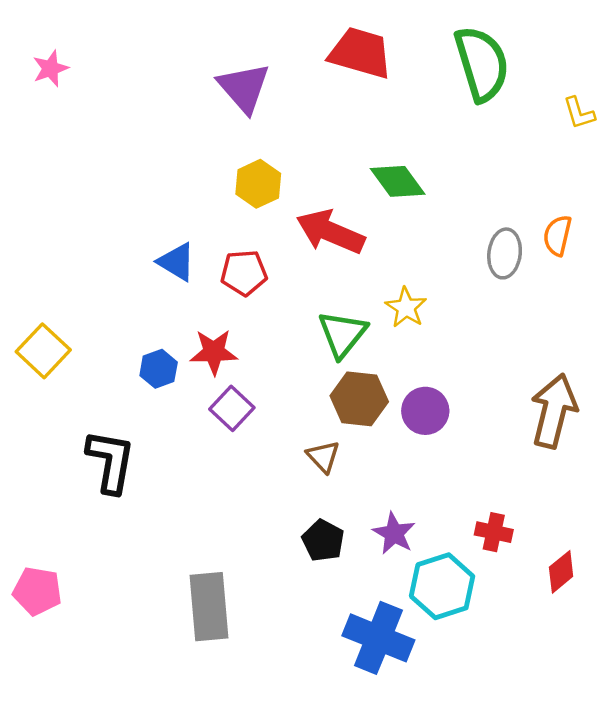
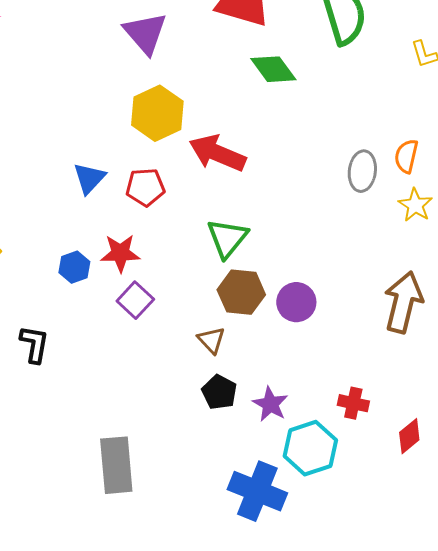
green diamond: (398, 181) -> (273, 69), moved
yellow hexagon: (258, 184) -> (157, 113), size x1.4
blue triangle: (177, 262) -> (89, 178), turned 42
yellow star: (406, 308) -> (415, 205), moved
black L-shape: (111, 461) -> (34, 344), size x0.7
black pentagon: (323, 541) -> (219, 392), moved

